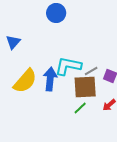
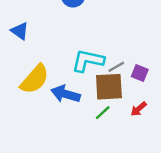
blue triangle: (13, 42) -> (20, 31), turned -35
blue arrow: (50, 79) -> (66, 94), moved, turned -80

